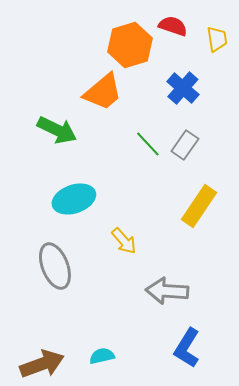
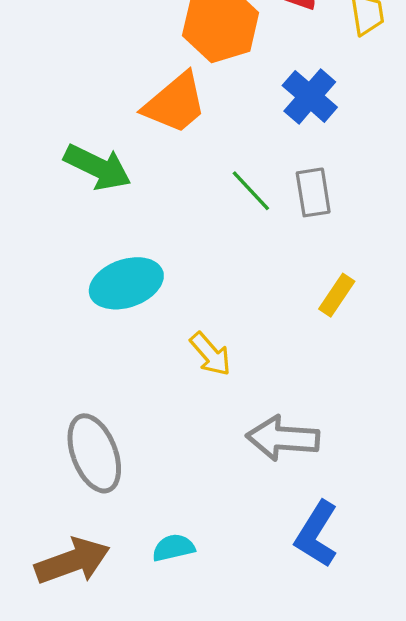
gray rectangle: (185, 145) -> (313, 192), turned -44
yellow rectangle: (199, 206) -> (337, 295), size x0.6
gray ellipse: (55, 266) -> (94, 453), moved

